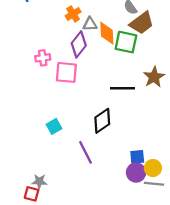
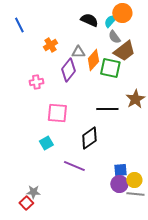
orange cross: (73, 14) -> (50, 45), moved
orange diamond: (107, 33) -> (93, 60), turned 45
pink square: (66, 72) -> (57, 113), moved
purple line: (85, 152) -> (74, 166), turned -40
red square: (31, 194) -> (26, 203), turned 32

